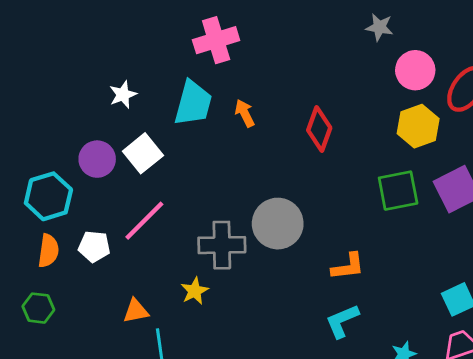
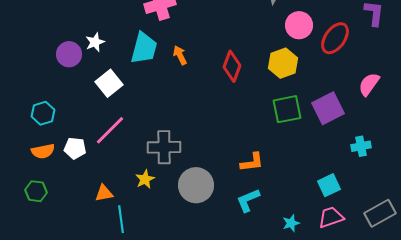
yellow hexagon: (418, 126) -> (283, 63), moved
purple circle: (97, 159) -> (69, 54), moved
cyan hexagon: (48, 196) -> (43, 113), size x0.7
gray circle: (278, 224) -> (196, 185), moved
orange semicircle: (48, 251) -> (43, 151), turned 70

